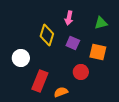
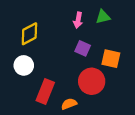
green triangle: (101, 23) -> (103, 17), moved
yellow diamond: (47, 35) -> (29, 34), moved, turned 45
red circle: (81, 72) -> (92, 81), size x1.5

